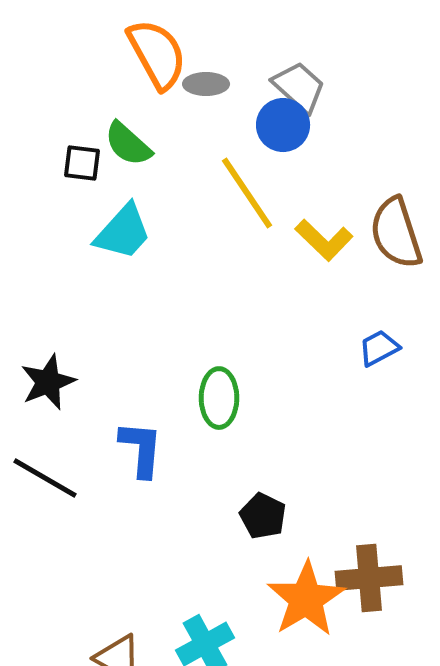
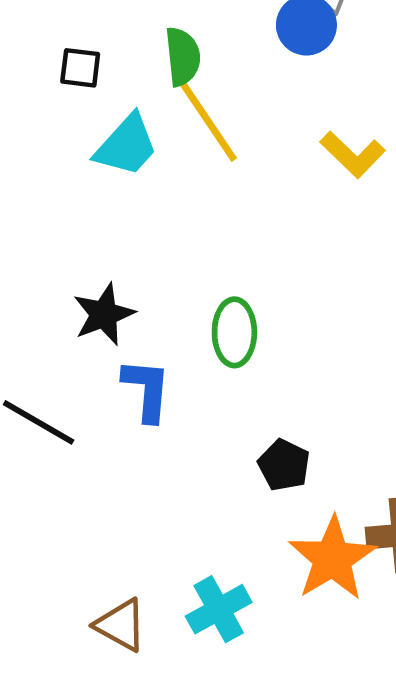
green semicircle: (128, 144) -> (183, 57), moved, turned -138
yellow line: (247, 193) -> (209, 122), moved
black star: (48, 382) -> (104, 314), moved

